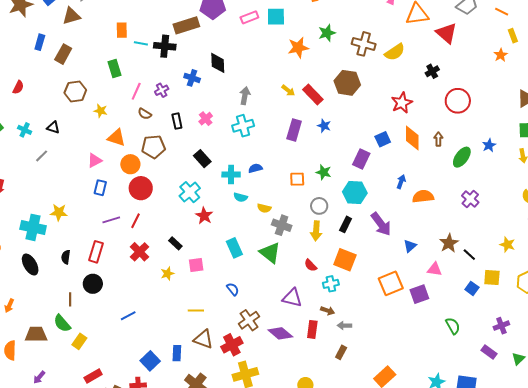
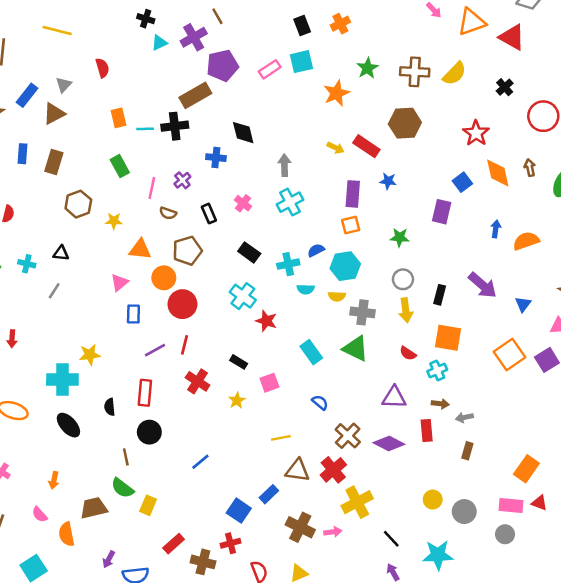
orange square: (297, 179) -> (351, 225), moved
cyan hexagon: (355, 192) -> (345, 266), moved
blue rectangle: (177, 353) -> (269, 494), turned 56

